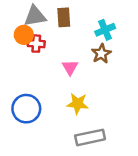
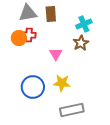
orange circle: (24, 35) -> (19, 38), moved
blue circle: (26, 109) -> (33, 87), moved

